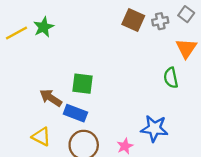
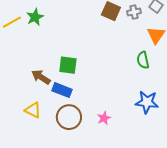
blue star: (154, 128) -> (147, 102), moved

